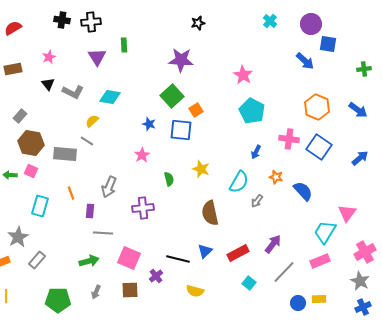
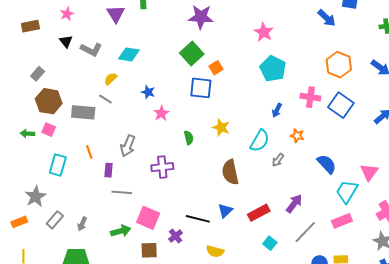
blue star: (149, 124) -> (148, 92), moved
blue semicircle: (303, 191) -> (327, 164), moved
green arrow: (89, 261) -> (121, 231), moved
gray arrow: (96, 292) -> (82, 224), moved

